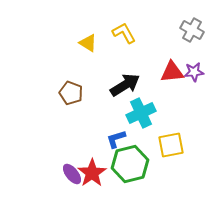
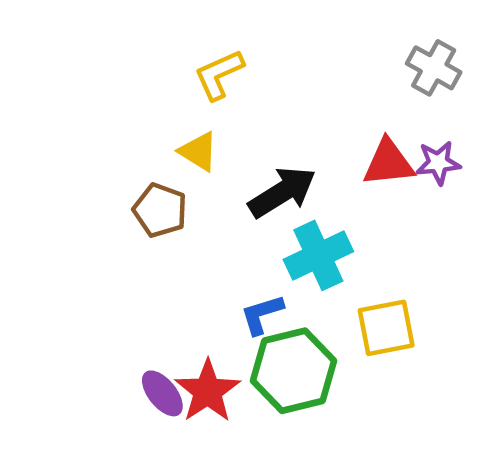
yellow L-shape: (124, 33) -> (219, 75), moved, turned -85
yellow triangle: (88, 43) -> (199, 151), moved

